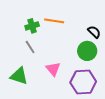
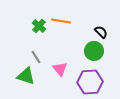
green cross: (32, 26) -> (39, 26), turned -32
gray line: (30, 47) -> (36, 57), moved

